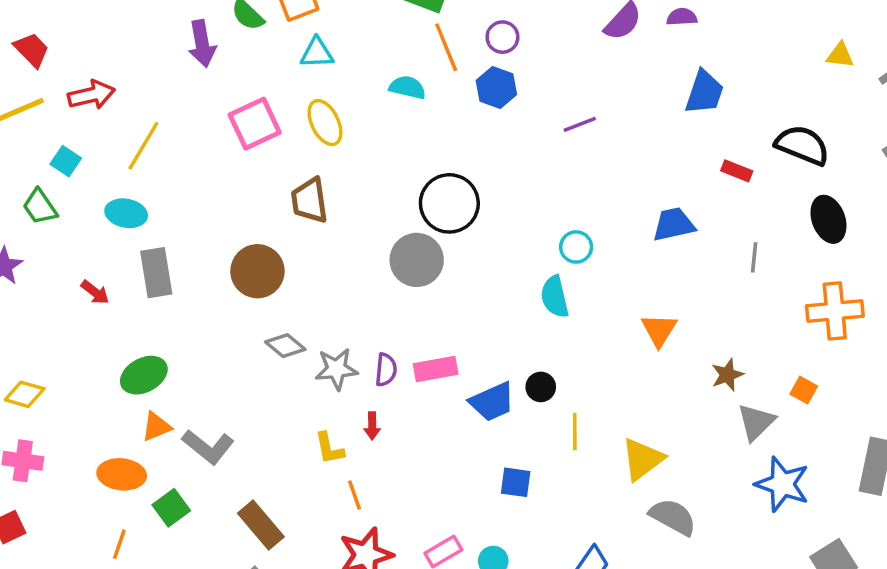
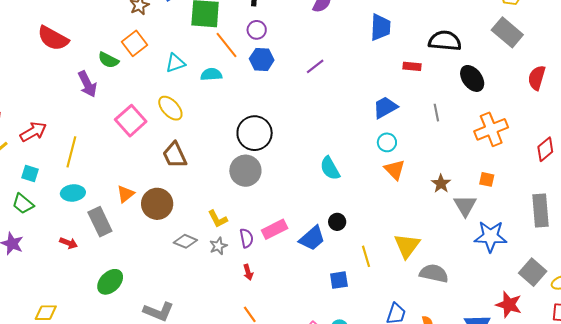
cyan triangle: (317, 53) -> (175, 63), moved
cyan circle: (576, 247) -> (387, 142), moved
gray star: (336, 369) -> (218, 246), size x0.7
orange triangle: (156, 427) -> (126, 194), moved
yellow line: (575, 432) -> (366, 256), moved
yellow L-shape: (329, 448) -> (218, 219), moved

